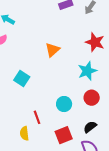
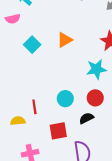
cyan square: (22, 78) -> (32, 45), moved
black semicircle: (90, 127) -> (86, 118), moved
yellow semicircle: (24, 133) -> (18, 121), turned 80

